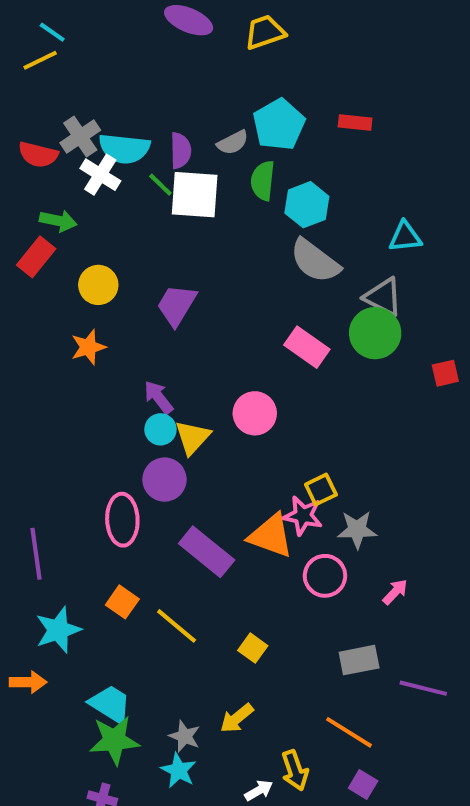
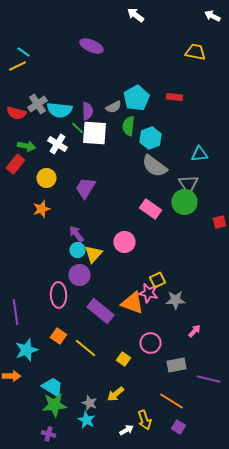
yellow trapezoid: (265, 32) -> (196, 52), moved, turned 30
white cross: (100, 175) -> (58, 144), moved
gray triangle: (383, 297) -> (188, 184), turned 30
pink circle: (325, 576) -> (150, 343), moved

